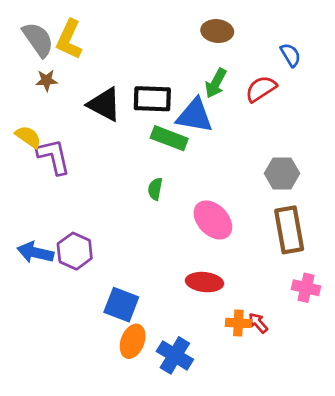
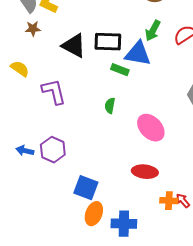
green rectangle: (169, 138) -> (120, 70), size x0.7
purple L-shape: (54, 157) -> (54, 92), moved
blue arrow: (35, 252) -> (25, 151), size x0.7
blue cross: (175, 355) -> (124, 224), turned -30

